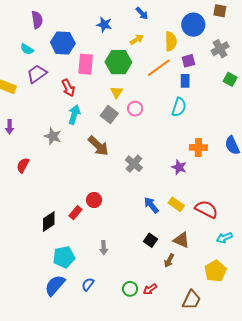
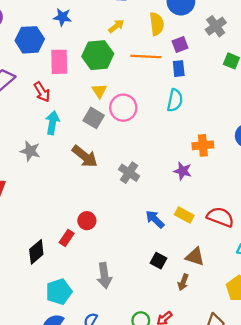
blue star: (104, 25) -> (62, 17), moved
orange line: (159, 68) -> (146, 57), turned 45
pink circle: (135, 109) -> (123, 108), size x1.5
gray arrow: (104, 248) -> (104, 276), size x1.5

